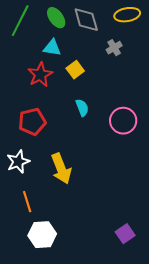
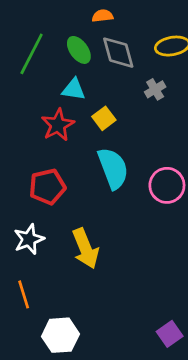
cyan semicircle: (82, 108) -> (113, 168), size x1.8
orange line: (27, 202) -> (24, 294), moved

